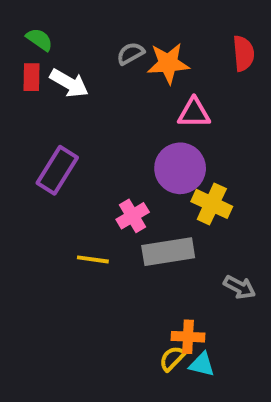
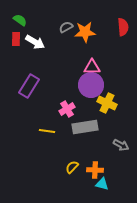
pink triangle: (194, 113) -> (92, 67), moved
yellow semicircle: (172, 358) -> (72, 167), moved

